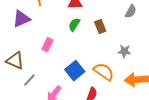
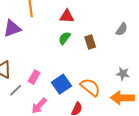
pink rectangle: (48, 45) -> (34, 77), moved
gray star: (124, 51) -> (123, 74), moved

